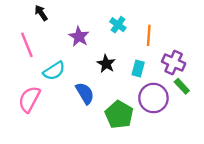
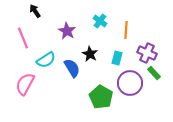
blue semicircle: (85, 93) -> (72, 68), moved

